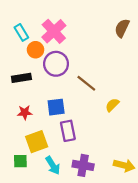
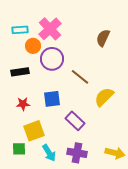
brown semicircle: (122, 28) -> (103, 38), moved
cyan rectangle: (21, 32) -> (20, 30), turned -63
yellow semicircle: (112, 105) -> (104, 97), size x1.5
purple rectangle: (68, 131) -> (75, 121), moved, turned -36

